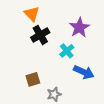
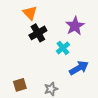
blue arrow: (84, 72) -> (79, 68), turned -54
brown square: (33, 79) -> (20, 85), moved

